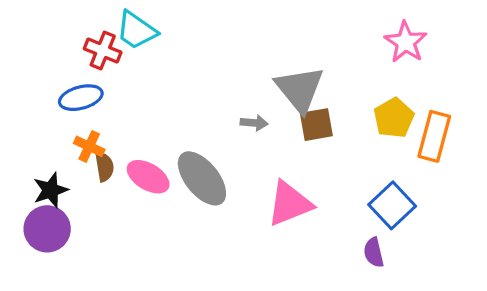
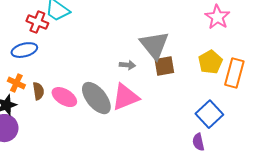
orange cross: (89, 146) -> (16, 83), moved
pink triangle: (289, 204) -> (125, 97), moved

